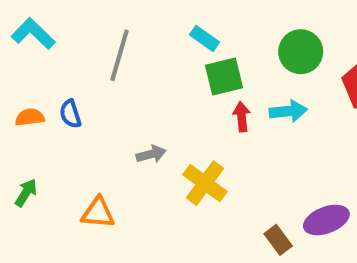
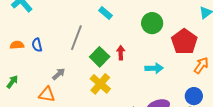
gray line: (119, 55) -> (76, 38), moved
green square: (224, 77) -> (100, 57), moved, turned -36
cyan arrow: (288, 111) -> (154, 68), moved
gray arrow: (151, 154) -> (59, 74), moved, turned -32

